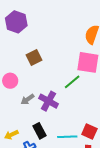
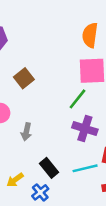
gray arrow: (28, 99) -> (26, 132), turned -32
purple cross: (49, 101) -> (85, 129), moved

